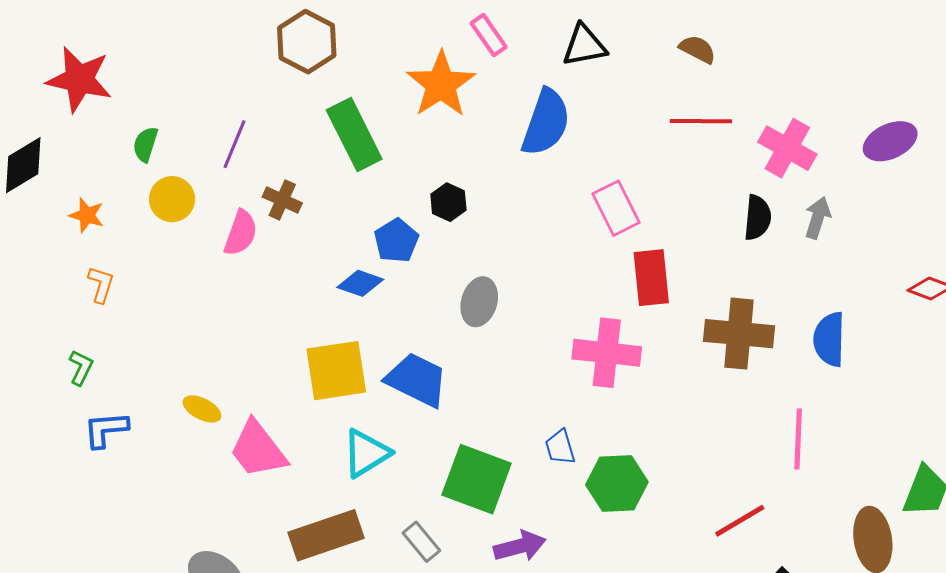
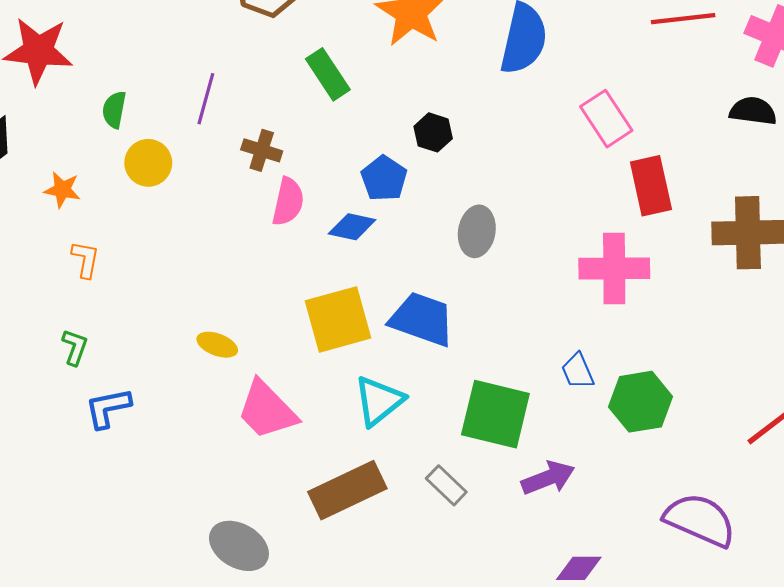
green rectangle: (354, 134) -> (328, 74), size x0.7
black semicircle: (758, 218) -> (753, 111), turned -81
pink semicircle: (241, 233) -> (288, 202), moved
yellow ellipse: (202, 409) -> (217, 345), moved

